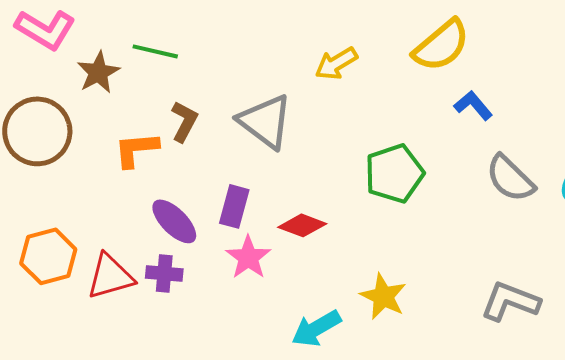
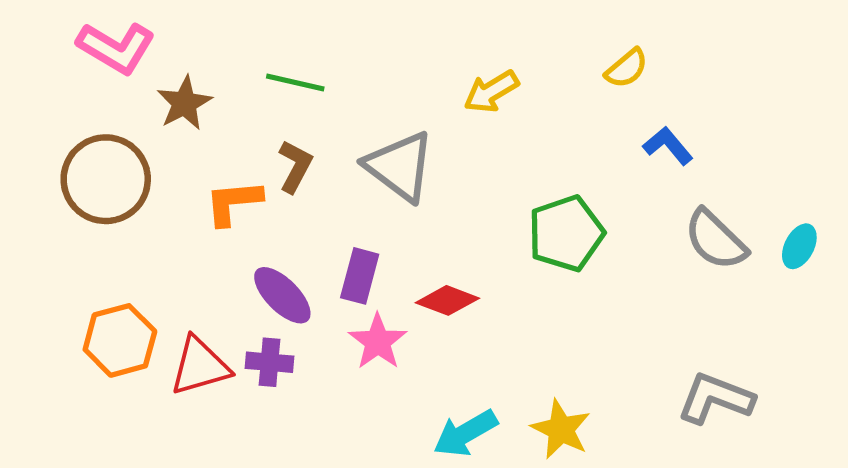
yellow semicircle: (441, 45) -> (627, 68), size x0.6
green line: (155, 51) -> (295, 83), moved
yellow star: (383, 296) -> (561, 429), moved

